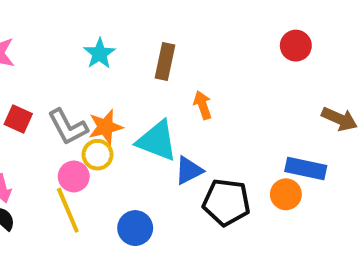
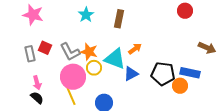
orange arrow: (203, 105) -> (135, 49), moved, turned 72
orange star: (105, 127) -> (89, 52), turned 30
yellow circle: (98, 155) -> (94, 68), moved
pink circle: (74, 176) -> (73, 77), size x1.6
black pentagon: (226, 202) -> (163, 74), moved

